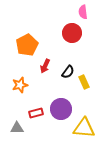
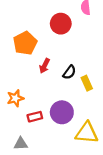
red circle: (72, 33) -> (61, 24), moved
orange star: (20, 85) -> (15, 98), moved
gray triangle: (17, 128) -> (21, 144), moved

